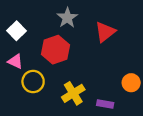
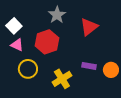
pink triangle: (15, 61) -> (17, 45), moved
purple rectangle: (105, 104) -> (89, 66), moved

